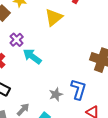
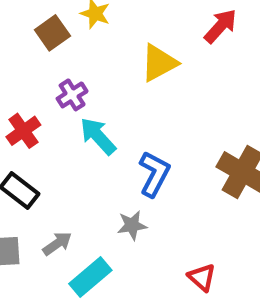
blue L-shape: (78, 89) -> (154, 174), moved

